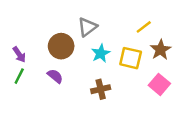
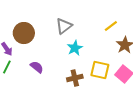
brown circle: (61, 46) -> (24, 33), moved
yellow square: (131, 58) -> (100, 70), moved

